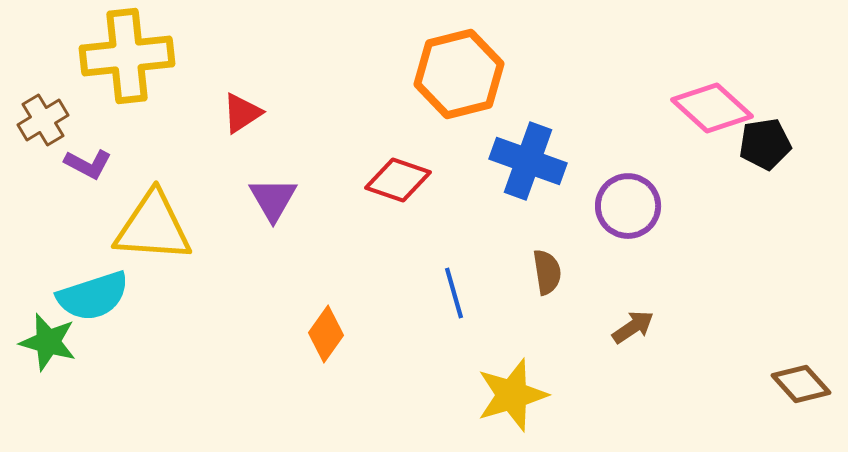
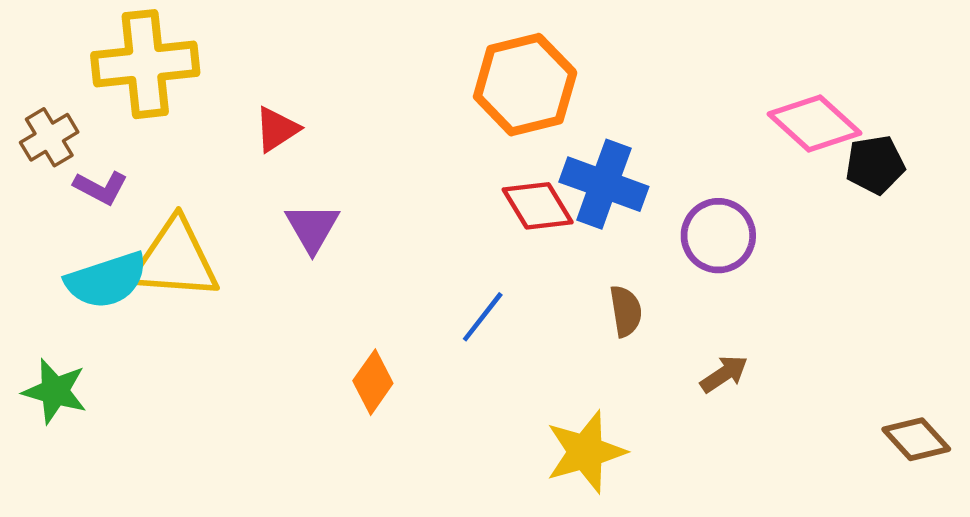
red diamond: (398, 180) -> (538, 206), moved, turned 40
blue line: (454, 293) -> (483, 317), moved, turned 54
cyan semicircle: (93, 296) -> (106, 280), moved

